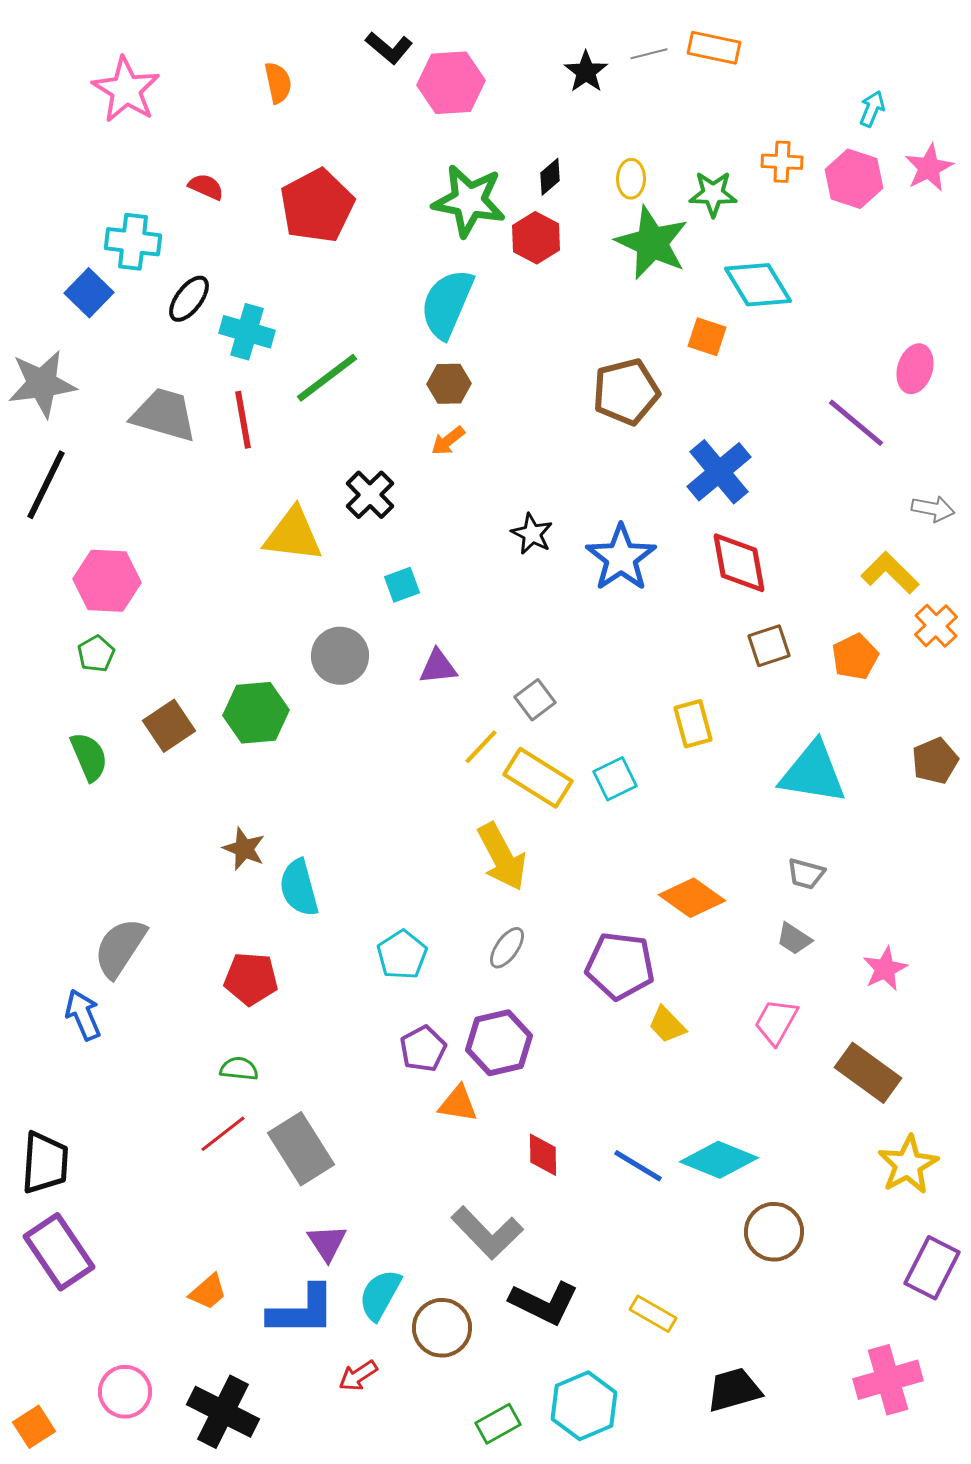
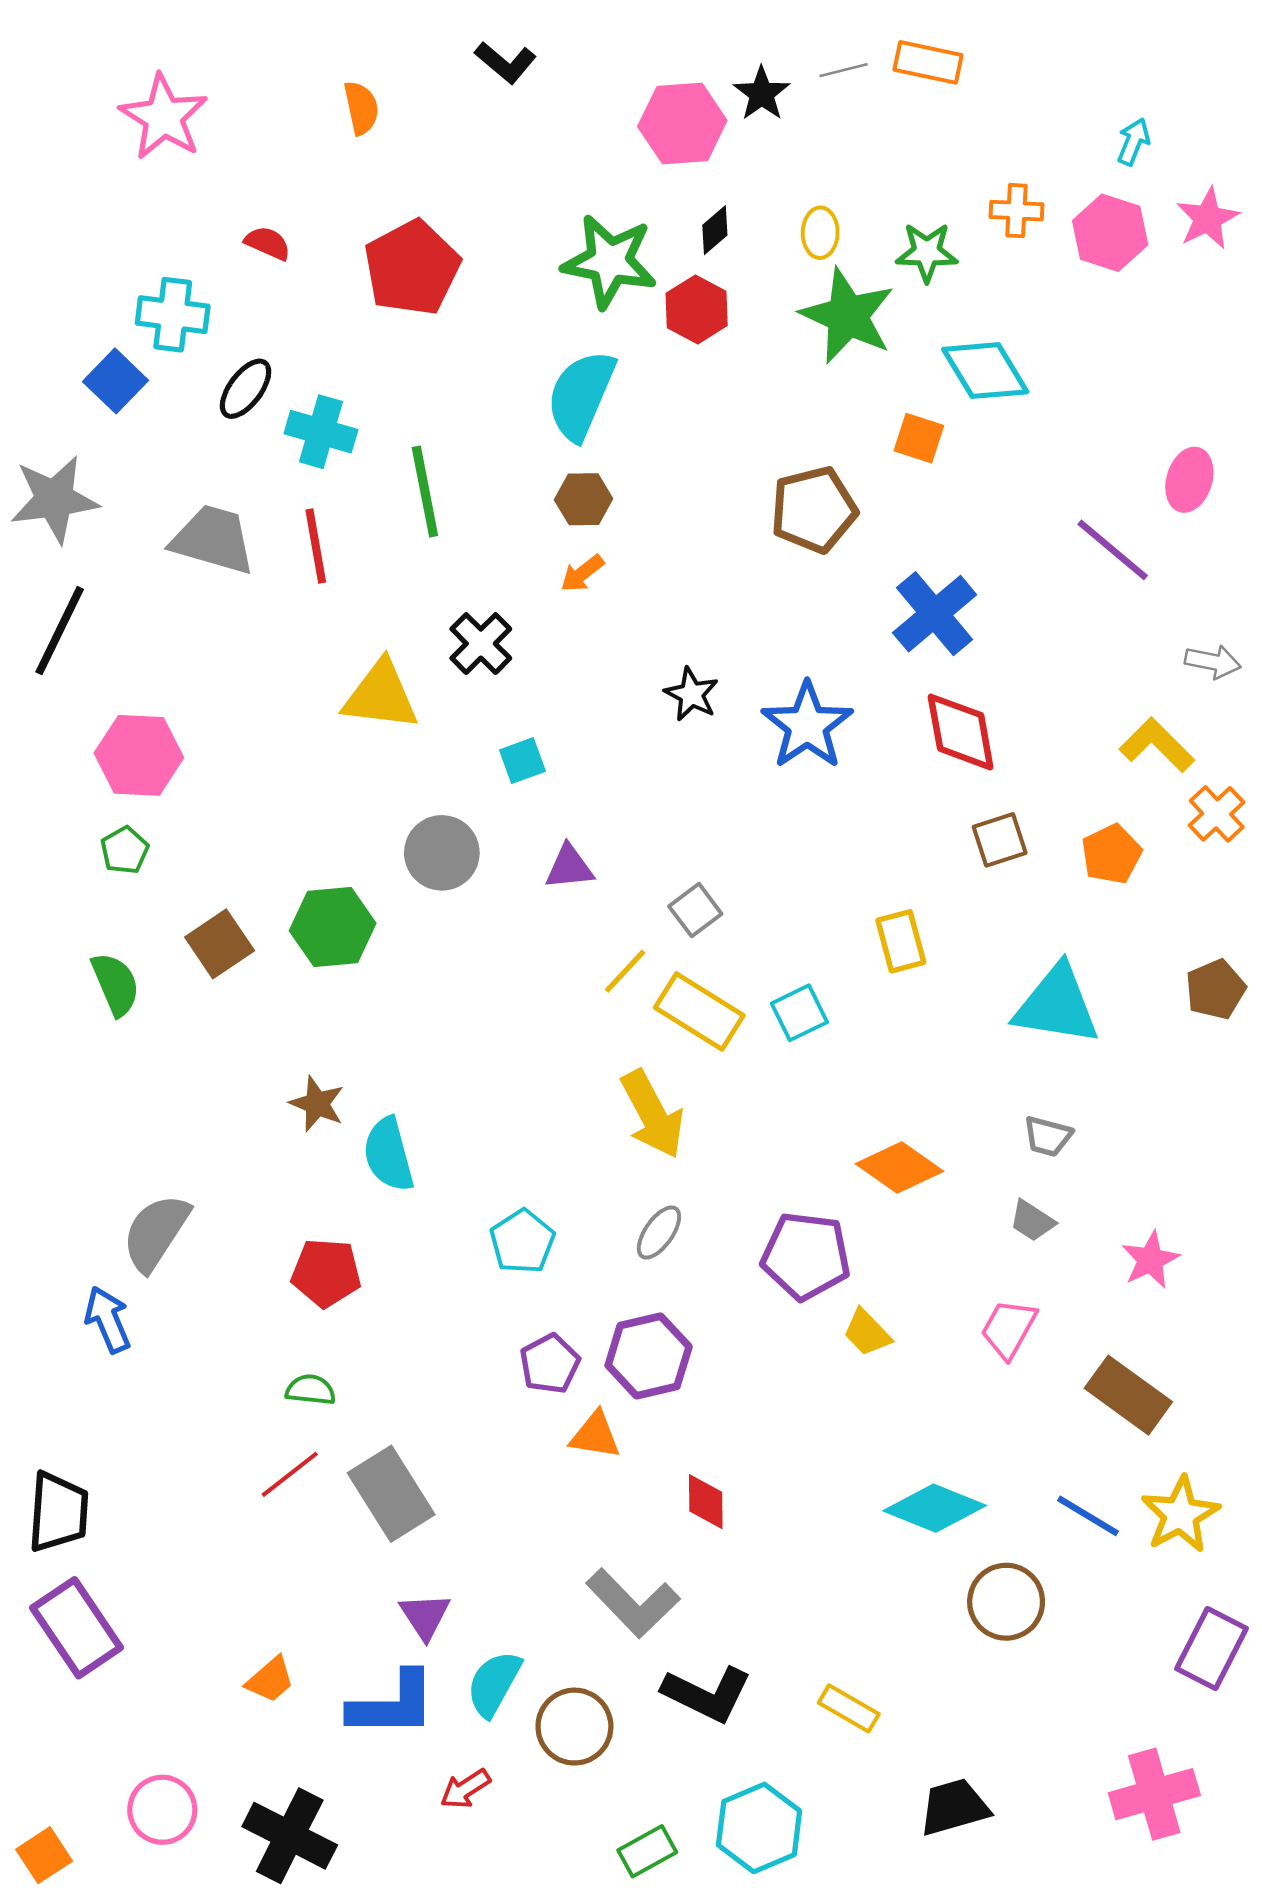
pink hexagon: (451, 83) -> (682, 124), moved
green line: (327, 378) -> (425, 491), turned -64
blue line: (638, 1166) -> (1088, 1516), moved

